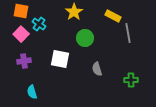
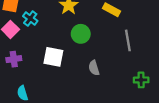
gray line: (128, 33) -> (128, 40), moved
green cross: (131, 80) -> (141, 80), moved

